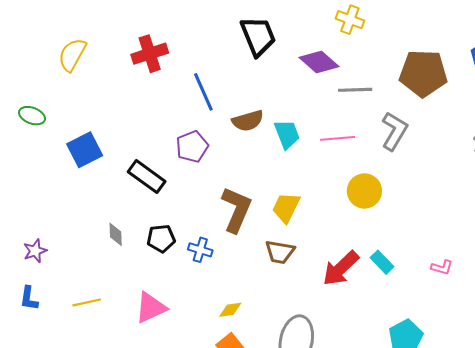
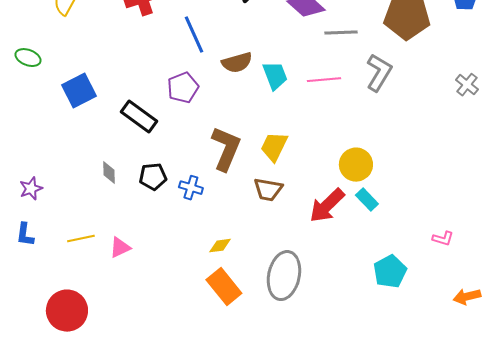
yellow circle: (364, 191) -> (356, 165), moved
pink L-shape: (442, 267) -> (443, 239), moved
pink triangle: (151, 308) -> (120, 248), moved, size x0.7

